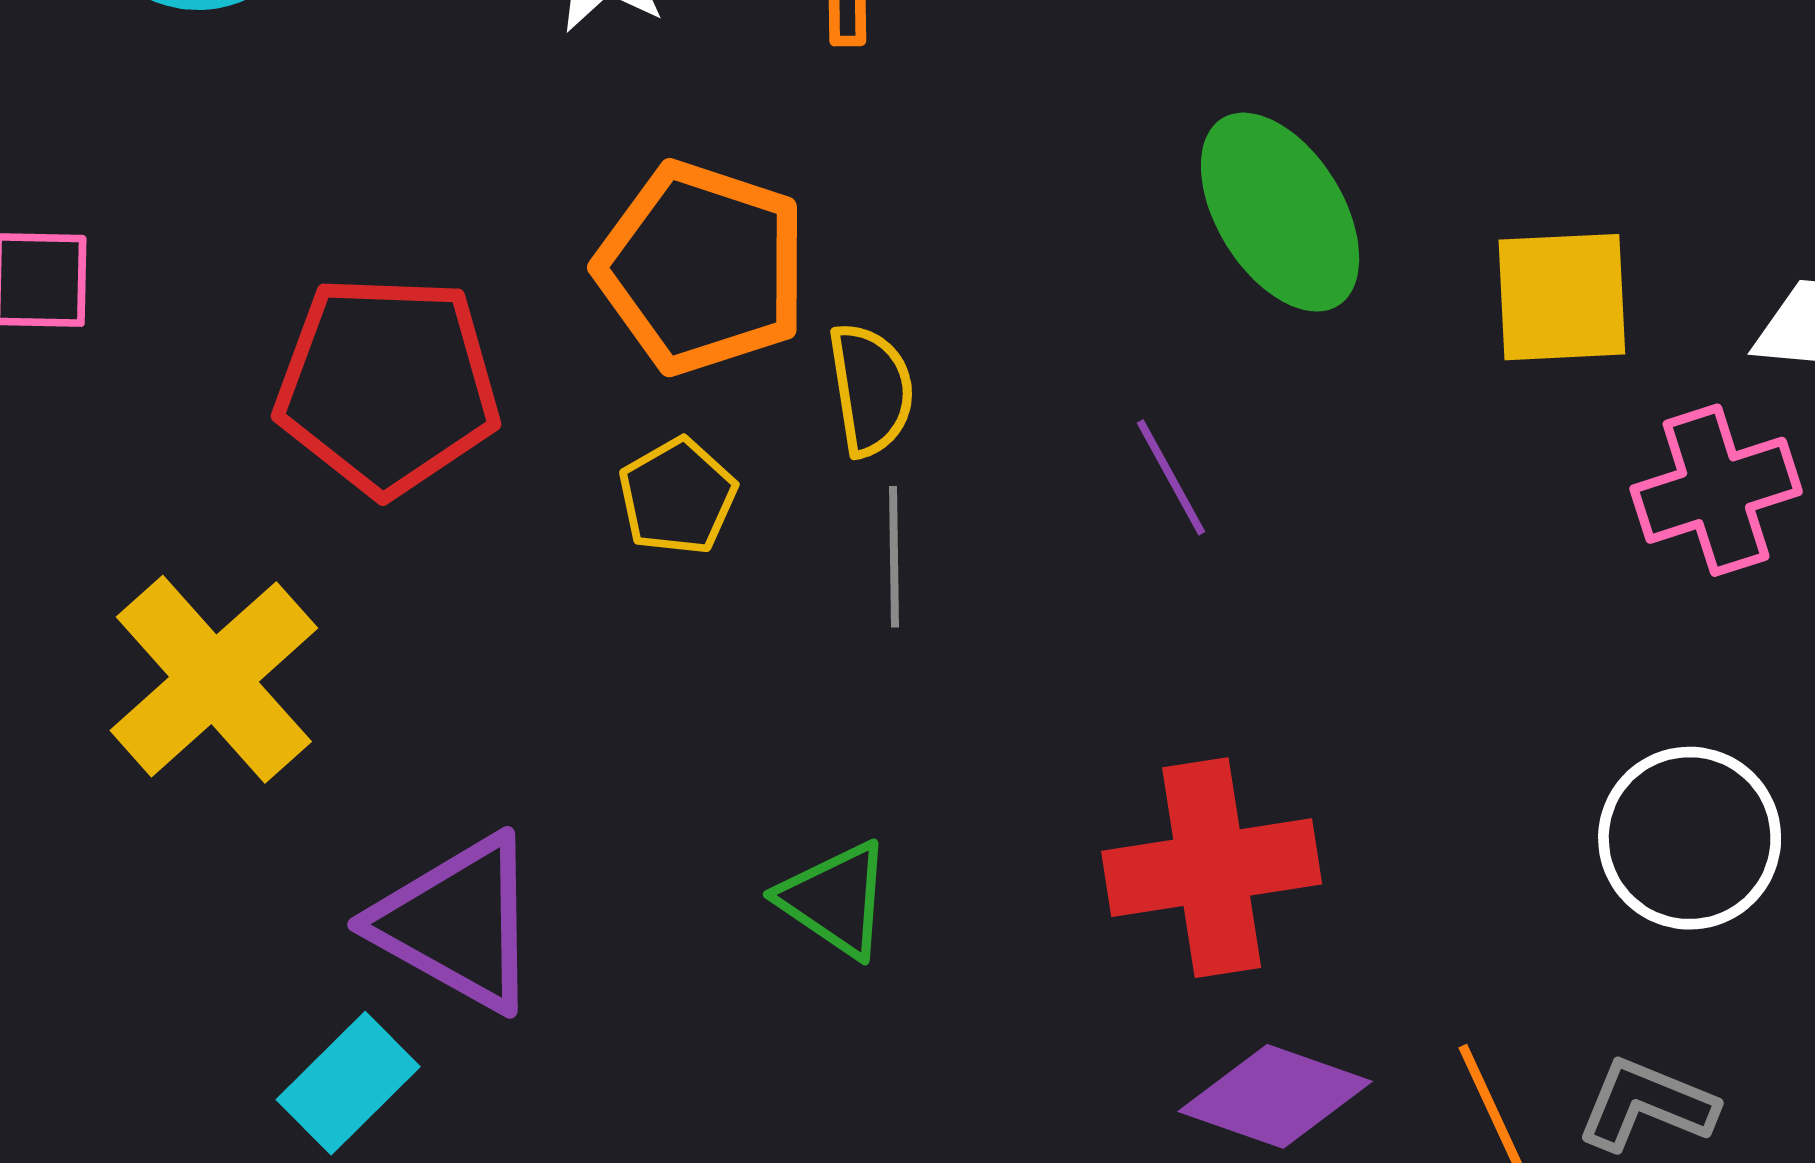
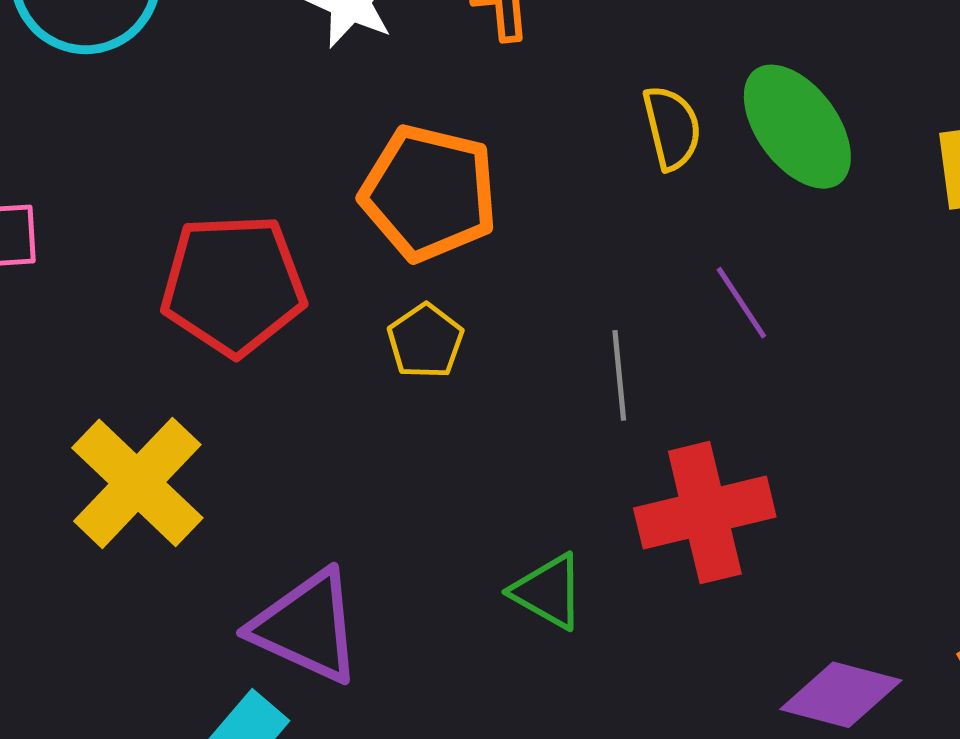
yellow semicircle: (871, 389) -> (672, 128), moved
gray line: (894, 557) -> (619, 375), moved
red cross: (1212, 868) -> (705, 513), moved

